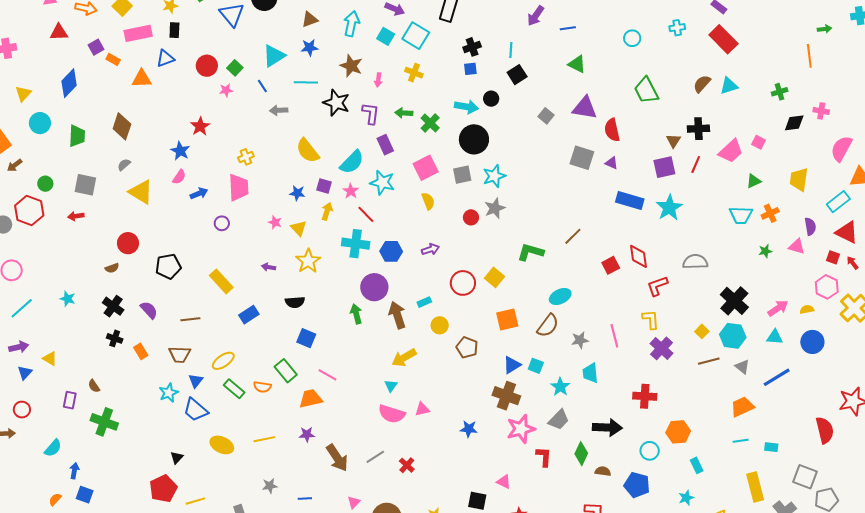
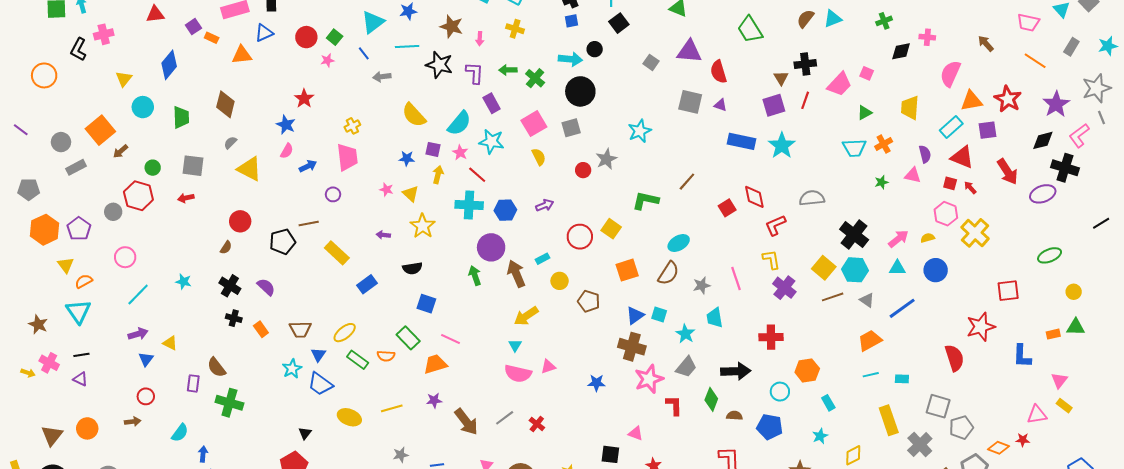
cyan star: (494, 176) -> (640, 131), moved
brown semicircle: (112, 268) -> (226, 247), turned -32
brown line: (190, 319) -> (309, 224), moved
yellow square: (702, 331) -> (824, 268), size x1.6
brown semicircle: (94, 386) -> (216, 367), size x1.5

